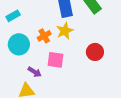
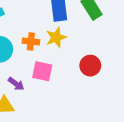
orange cross: (44, 36) -> (31, 41), turned 32

